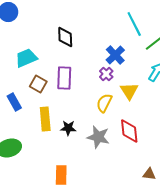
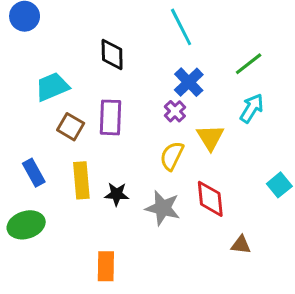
cyan line: (134, 24) -> (181, 27), moved
blue rectangle: (14, 102) -> (34, 173), moved
brown triangle: (149, 174) -> (241, 245), moved

